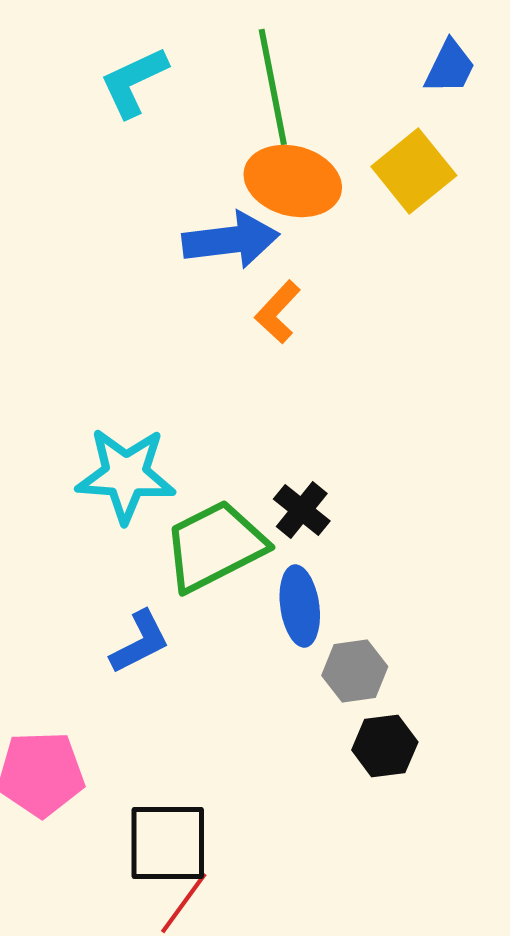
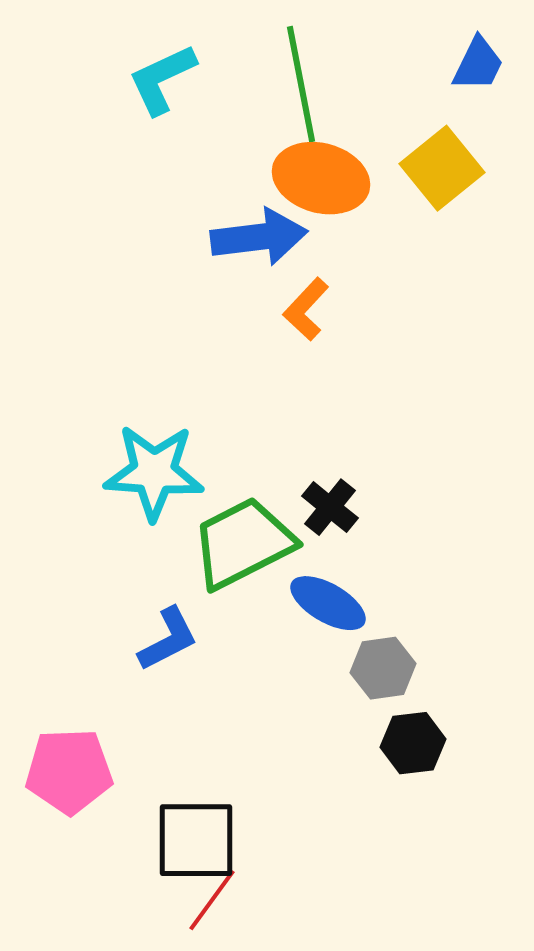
blue ellipse: (300, 606) -> (328, 603), turned -52

